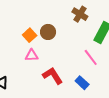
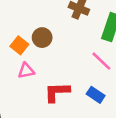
red L-shape: (53, 76) -> (57, 92), turned -50

